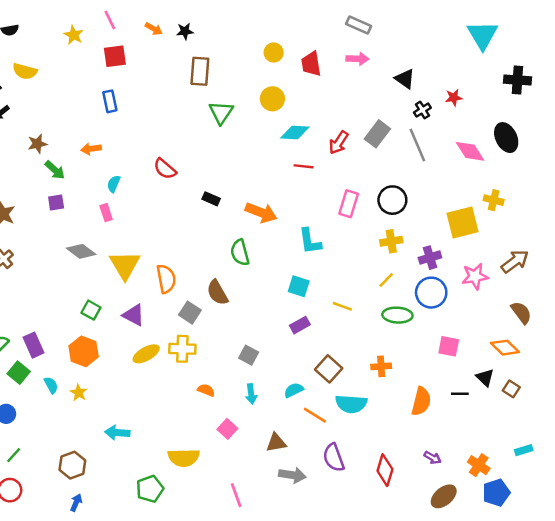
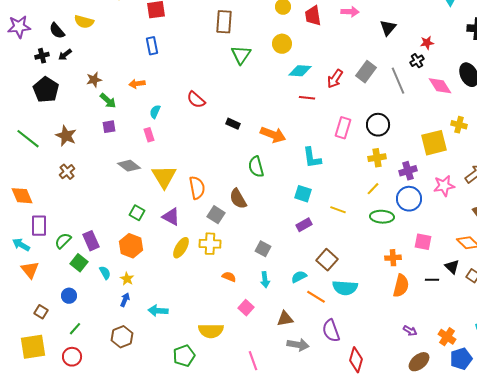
black triangle: (405, 79) -> (388, 28), turned 36
black cross: (422, 110) -> (417, 61), moved
yellow ellipse: (146, 354) -> (181, 248), turned -30
orange cross: (381, 366) -> (393, 258), moved
red diamond: (385, 470) -> (356, 360), moved
blue arrow: (76, 503) -> (125, 300), moved

